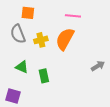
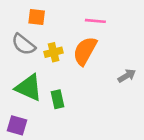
gray semicircle: (18, 34) -> (24, 44), turned -30
gray arrow: (98, 66) -> (127, 76), moved
green triangle: (22, 67) -> (29, 88), size x1.6

